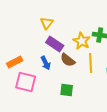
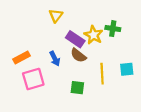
purple rectangle: (55, 44) -> (75, 39), moved
yellow line: (91, 63) -> (102, 74), moved
pink square: (26, 82) -> (33, 79), turned -30

